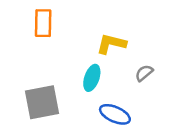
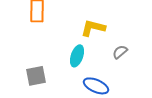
gray square: (42, 102) -> (36, 76), size x0.7

